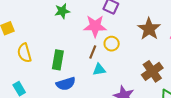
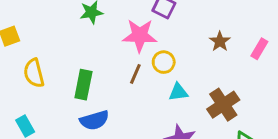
brown star: (149, 29) -> (220, 41), size x0.6
cyan triangle: (99, 70) -> (178, 92), moved

